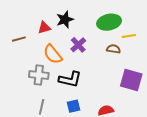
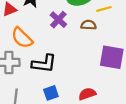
purple cross: (78, 45) -> (58, 20), moved

